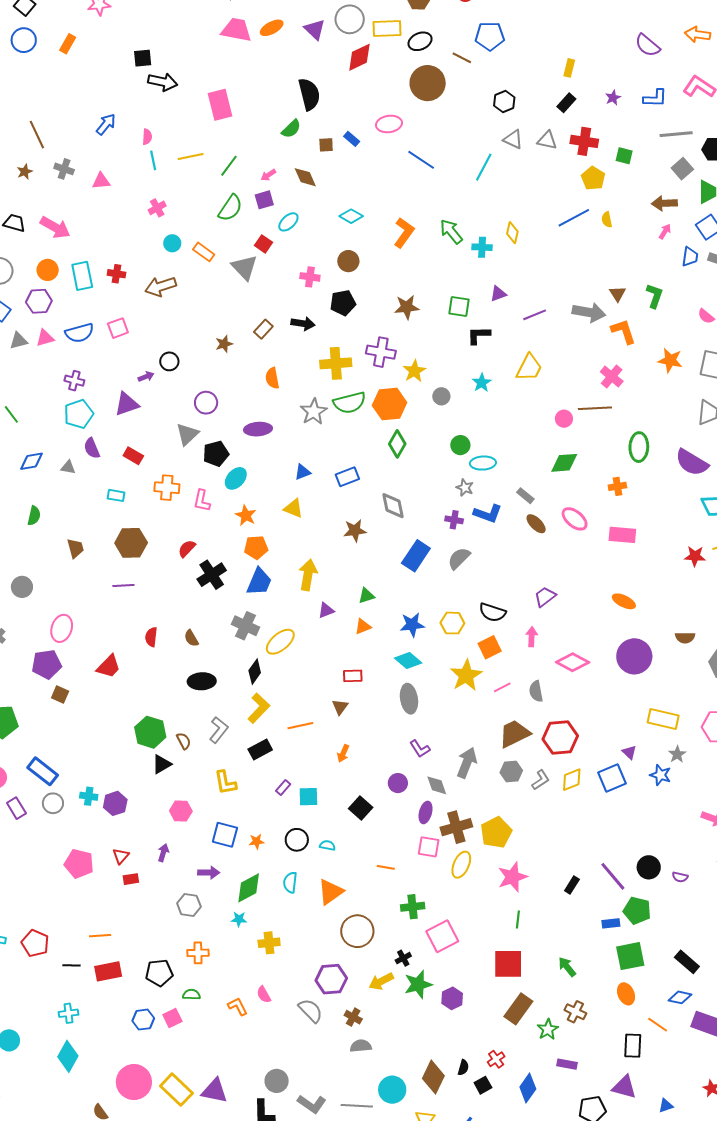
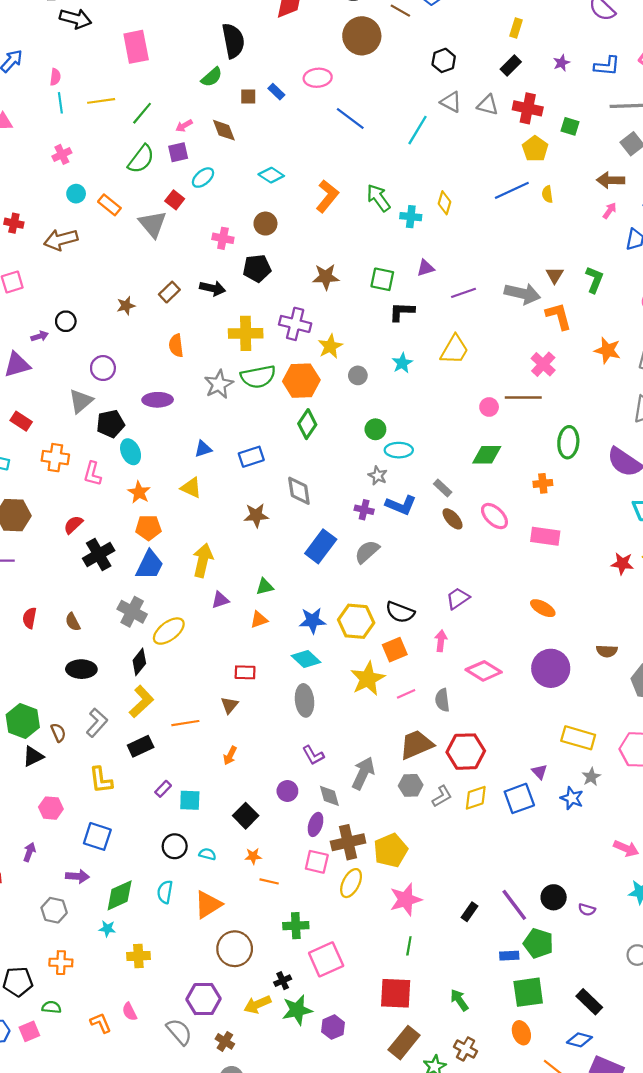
cyan ellipse: (236, 478) -> (131, 452), turned -70
yellow hexagon: (452, 623) -> (356, 621), size x1.4
orange star: (256, 841) -> (253, 856), moved

